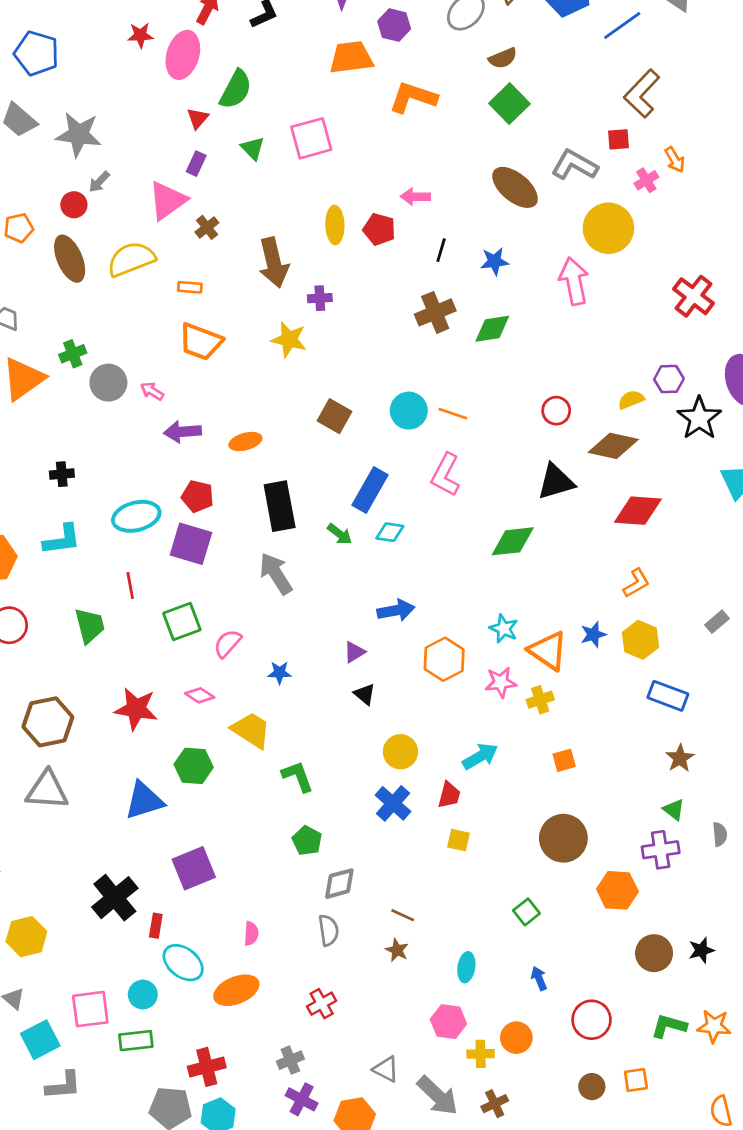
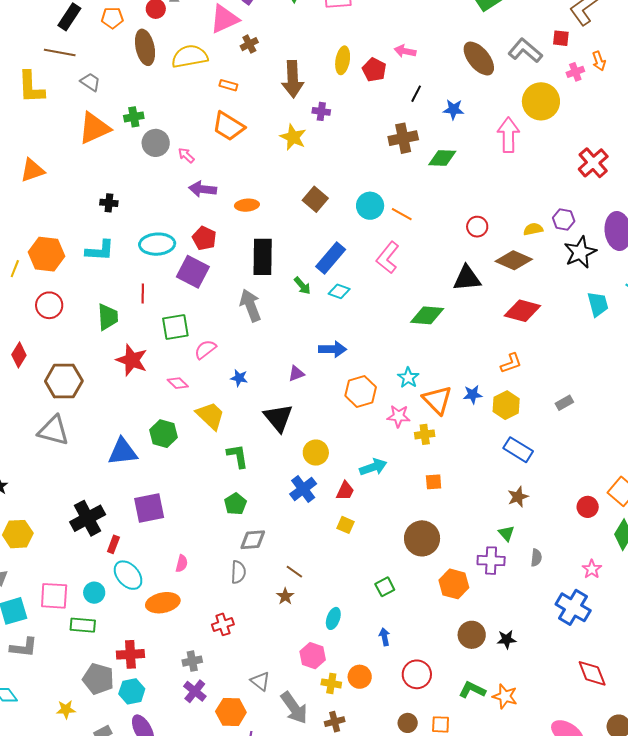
black triangle: (365, 694) -> (278, 418), moved, size x1.8
red star: (136, 709) -> (132, 360), moved

